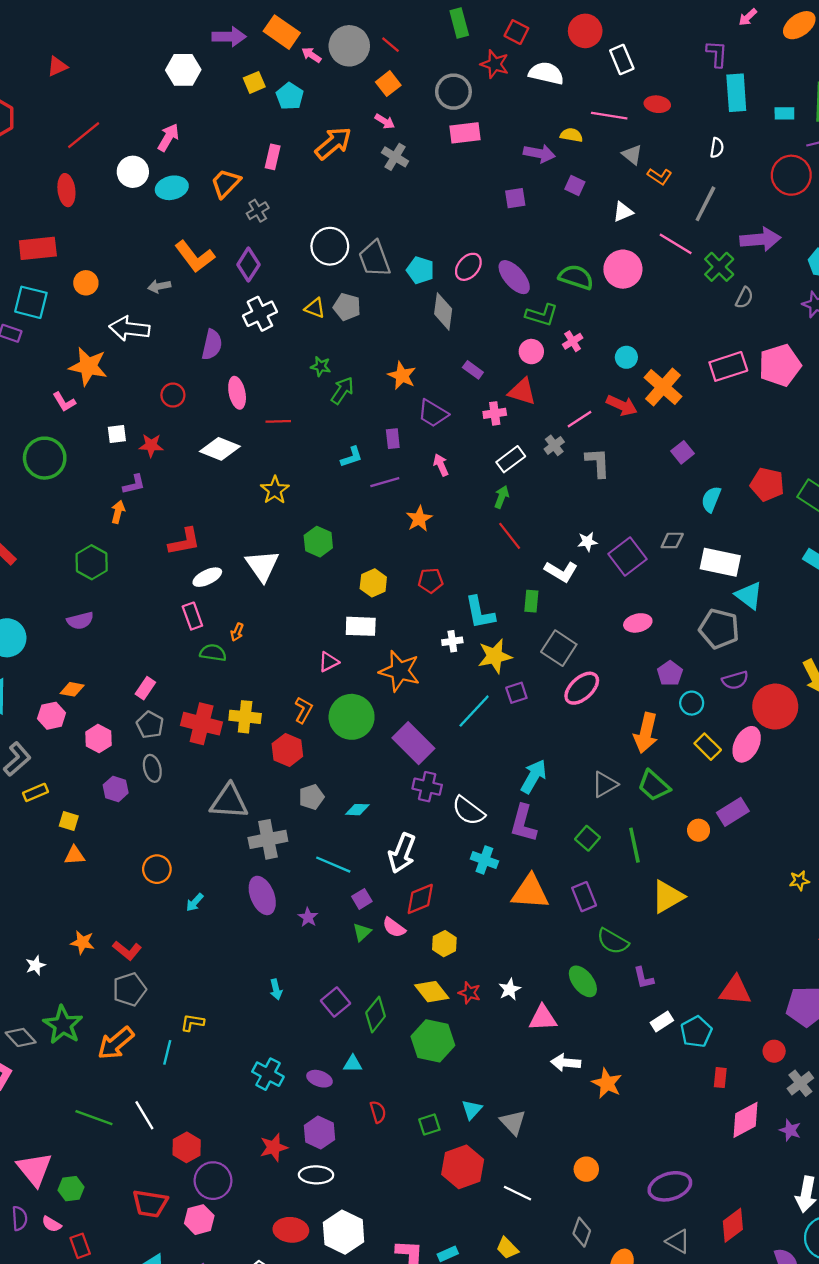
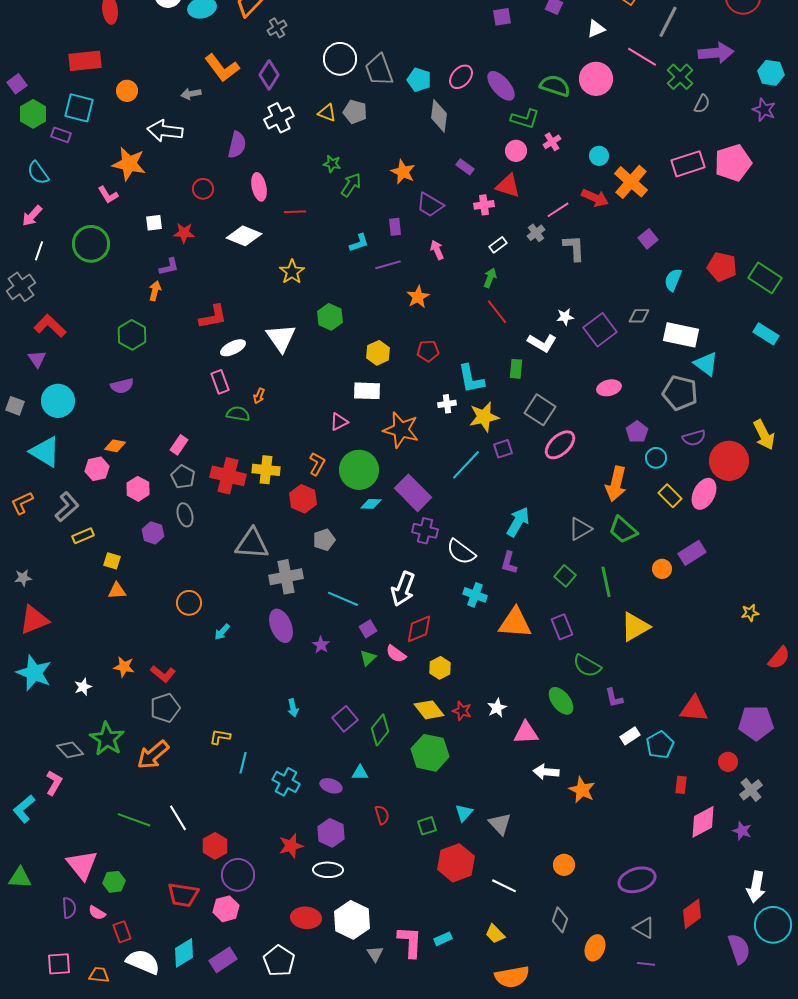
white rectangle: (511, 459) -> (498, 245), size x0.7
cyan diamond: (357, 810) -> (371, 504), moved
purple L-shape: (523, 823) -> (509, 563), size x0.7
cyan line: (167, 1052) -> (243, 763), moved

